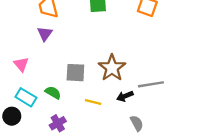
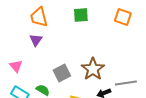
gray square: (75, 73) -> (62, 73), turned -30

